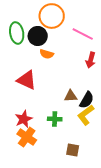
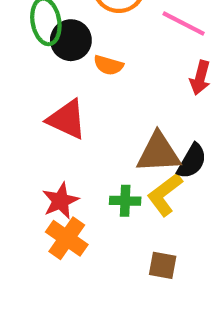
black circle: (38, 36) -> (71, 40), moved
brown triangle: (71, 96) -> (158, 153), size x1.6
yellow L-shape: (86, 115) -> (165, 194), moved

